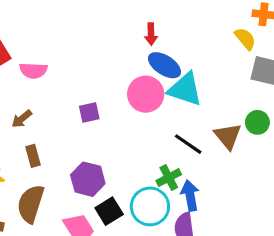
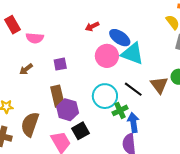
red arrow: (151, 34) -> (92, 26), moved, turned 64
purple square: (89, 113) -> (60, 64), moved
brown rectangle: (33, 156) -> (57, 96), moved, size x1.5
cyan circle: (150, 206) -> (105, 96), moved

